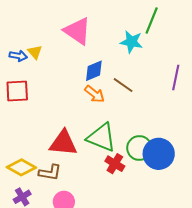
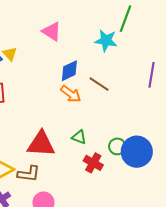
pink triangle: (77, 31) -> (52, 31), size x0.7
green triangle: (101, 137) -> (79, 137), size x0.5
green circle: (139, 148) -> (117, 146), size x0.7

